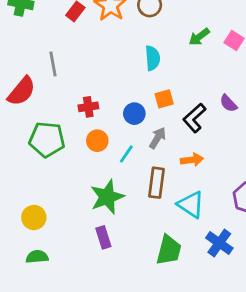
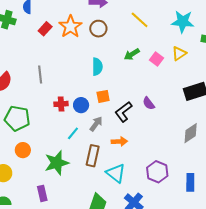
gray line: (53, 64) -> (40, 75), moved
red cross: (88, 107) -> (61, 104), moved
orange circle: (97, 141) -> (23, 150), moved
purple rectangle: (103, 237) -> (42, 193), moved

